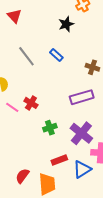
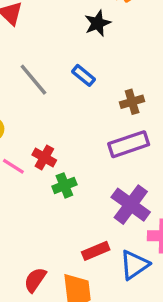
brown cross: (92, 67) -> (132, 102), moved, turned -32
green cross: (50, 128) -> (64, 185), moved

